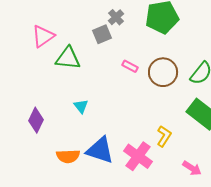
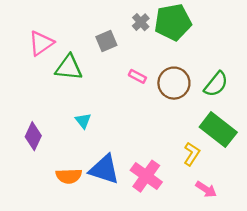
gray cross: (116, 17) -> (141, 22), moved
yellow L-shape: (164, 136) -> (192, 154), moved

